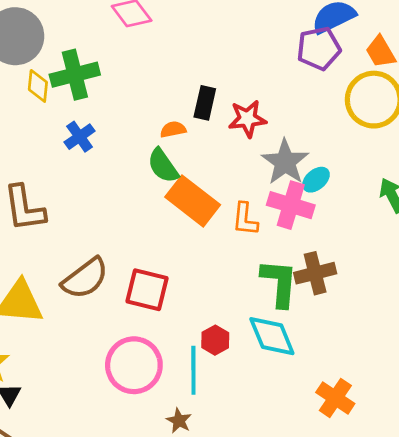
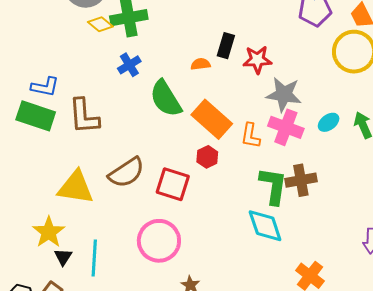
yellow diamond: (38, 86) -> (100, 24), turned -60
gray star: (285, 162) -> (284, 94), turned -30
green semicircle: (163, 166) -> (166, 99), moved, size x1.4
cyan ellipse: (316, 180) -> (329, 122), moved
red hexagon: (215, 340) -> (207, 157), moved
cyan line: (193, 370) -> (94, 258), moved

